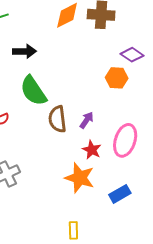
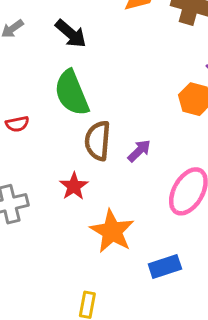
black arrow: (24, 51) -> (71, 34), turned 30
red star: (92, 150) -> (74, 186), moved

